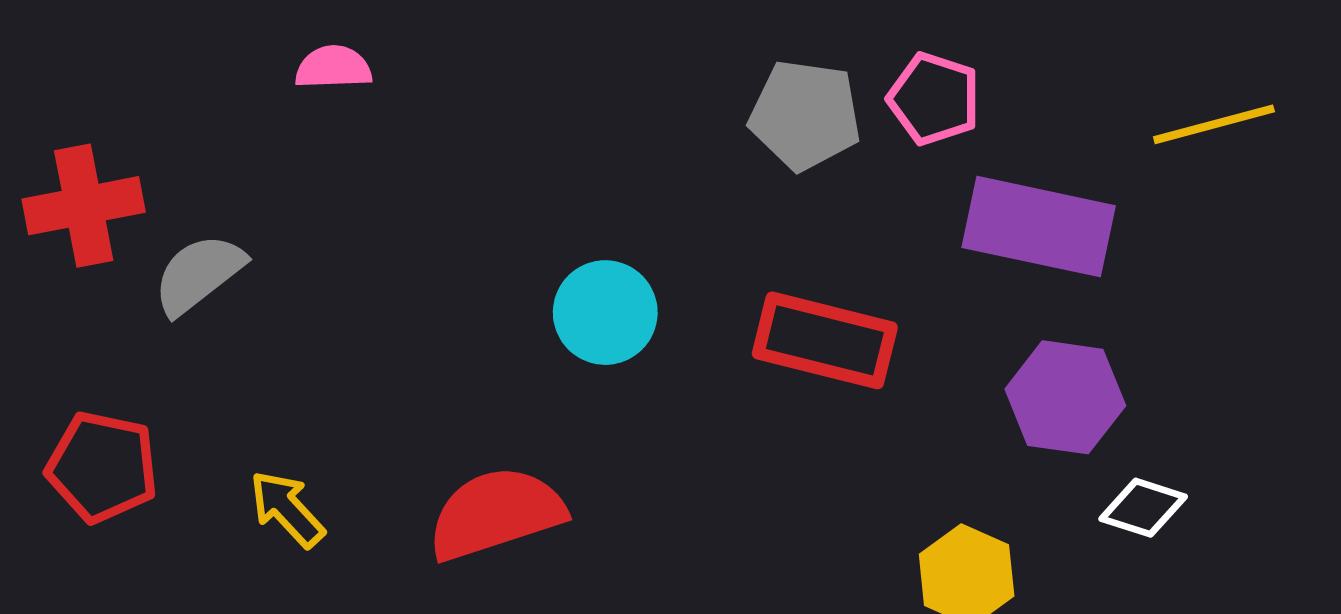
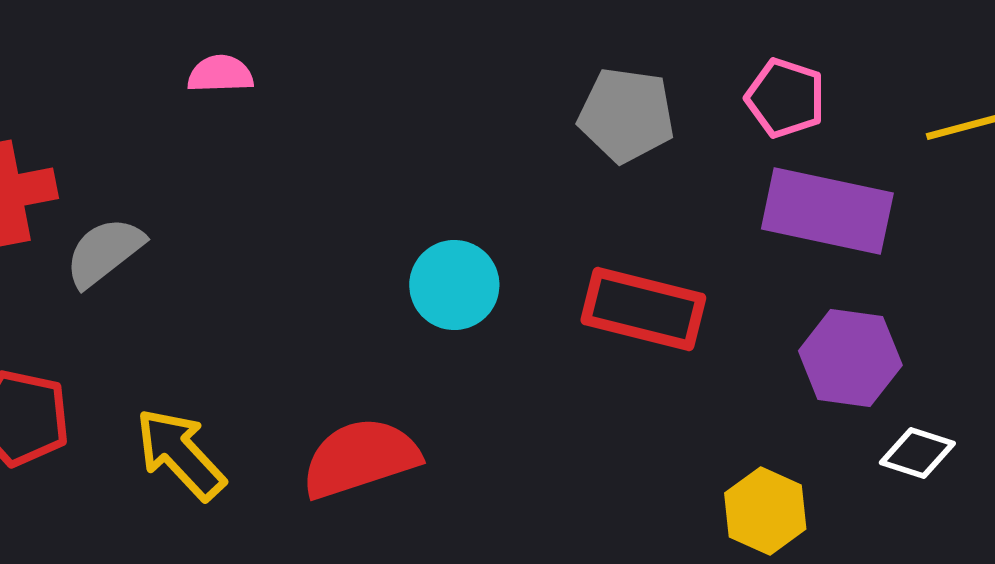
pink pentagon: (934, 99) -> (785, 98), moved
yellow arrow: (287, 509) -> (180, 454), size x1.4

